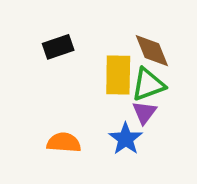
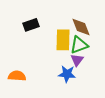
blue star: (126, 139) -> (67, 74), turned -30
orange semicircle: (64, 143) -> (17, 76), moved

